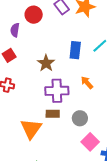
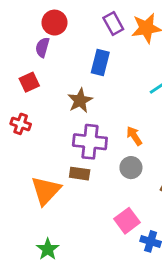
red circle: (34, 15) -> (55, 23), moved
blue rectangle: (75, 50) -> (100, 63), moved
gray circle: (80, 118) -> (131, 168), moved

